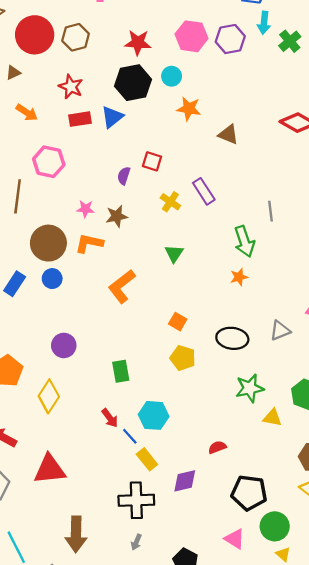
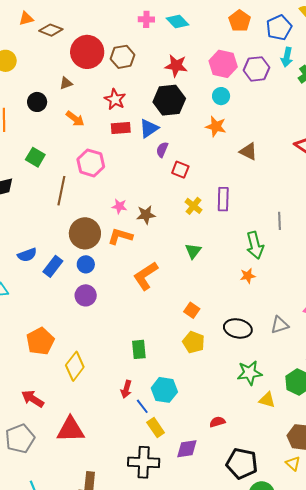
cyan circle: (172, 76) -> (221, 96), moved
purple semicircle: (124, 176) -> (162, 150), moved
purple rectangle: (204, 191) -> (223, 199), turned 30
purple circle: (64, 345) -> (86, 295), moved
red arrow: (110, 418) -> (126, 389), turned 48

